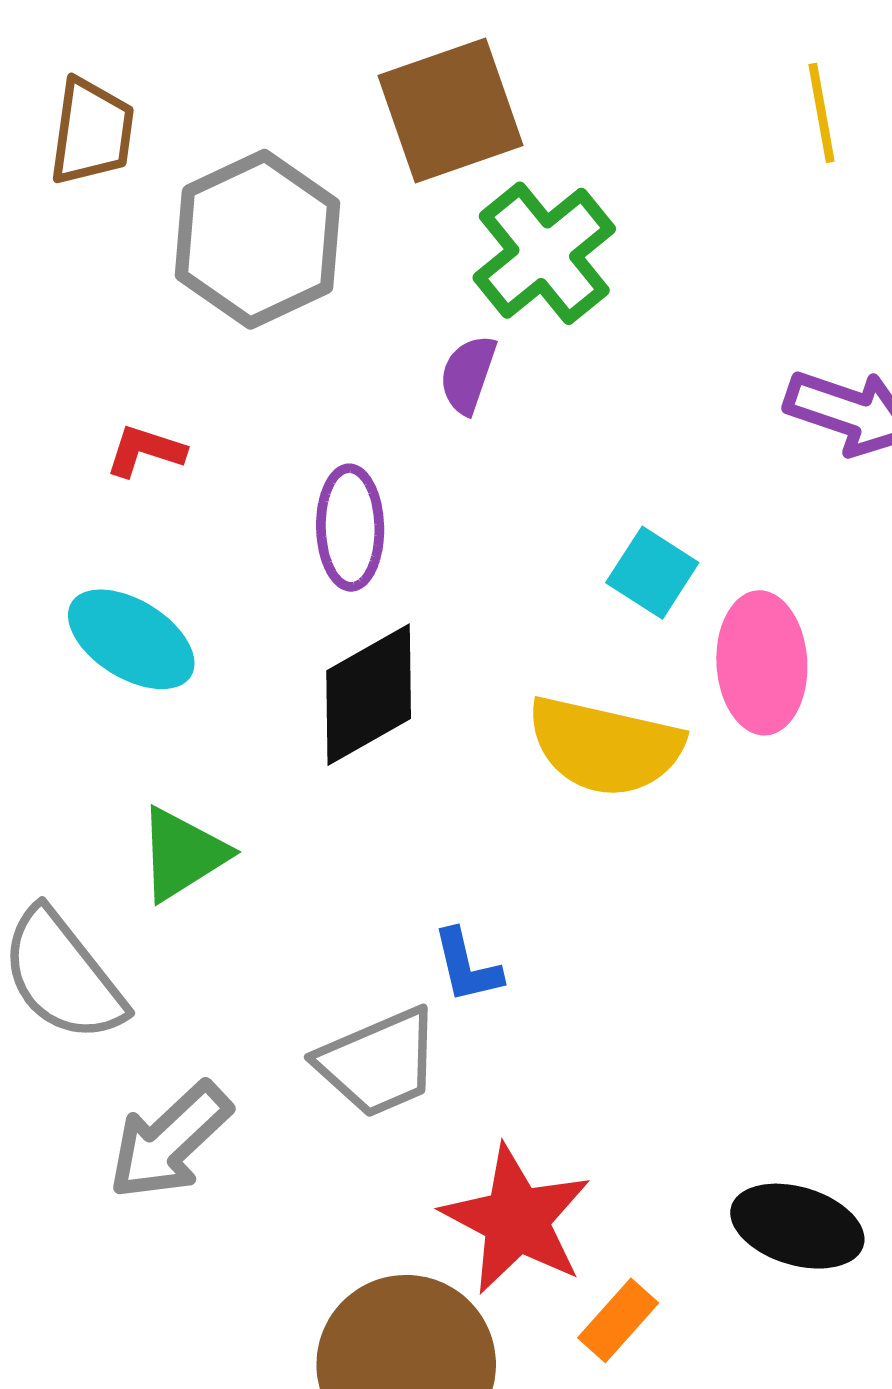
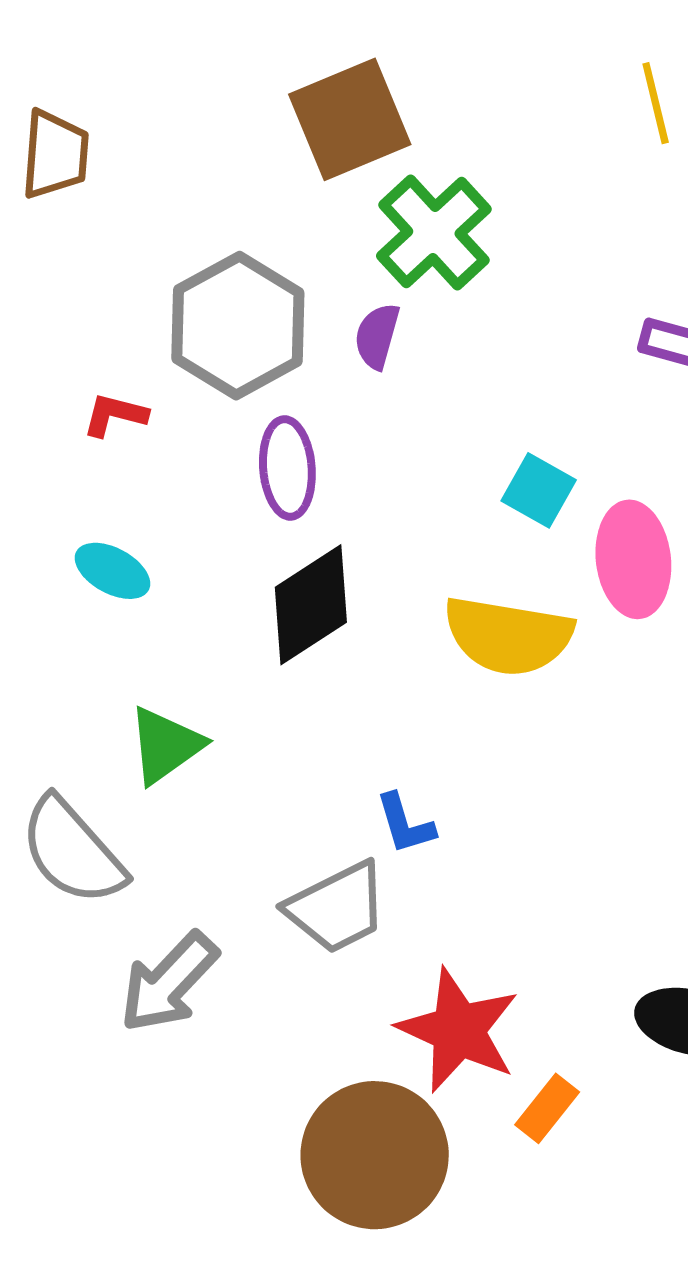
gray hexagon: (258, 239) -> (238, 326), moved
cyan ellipse: (131, 639) -> (112, 571), size x0.7

